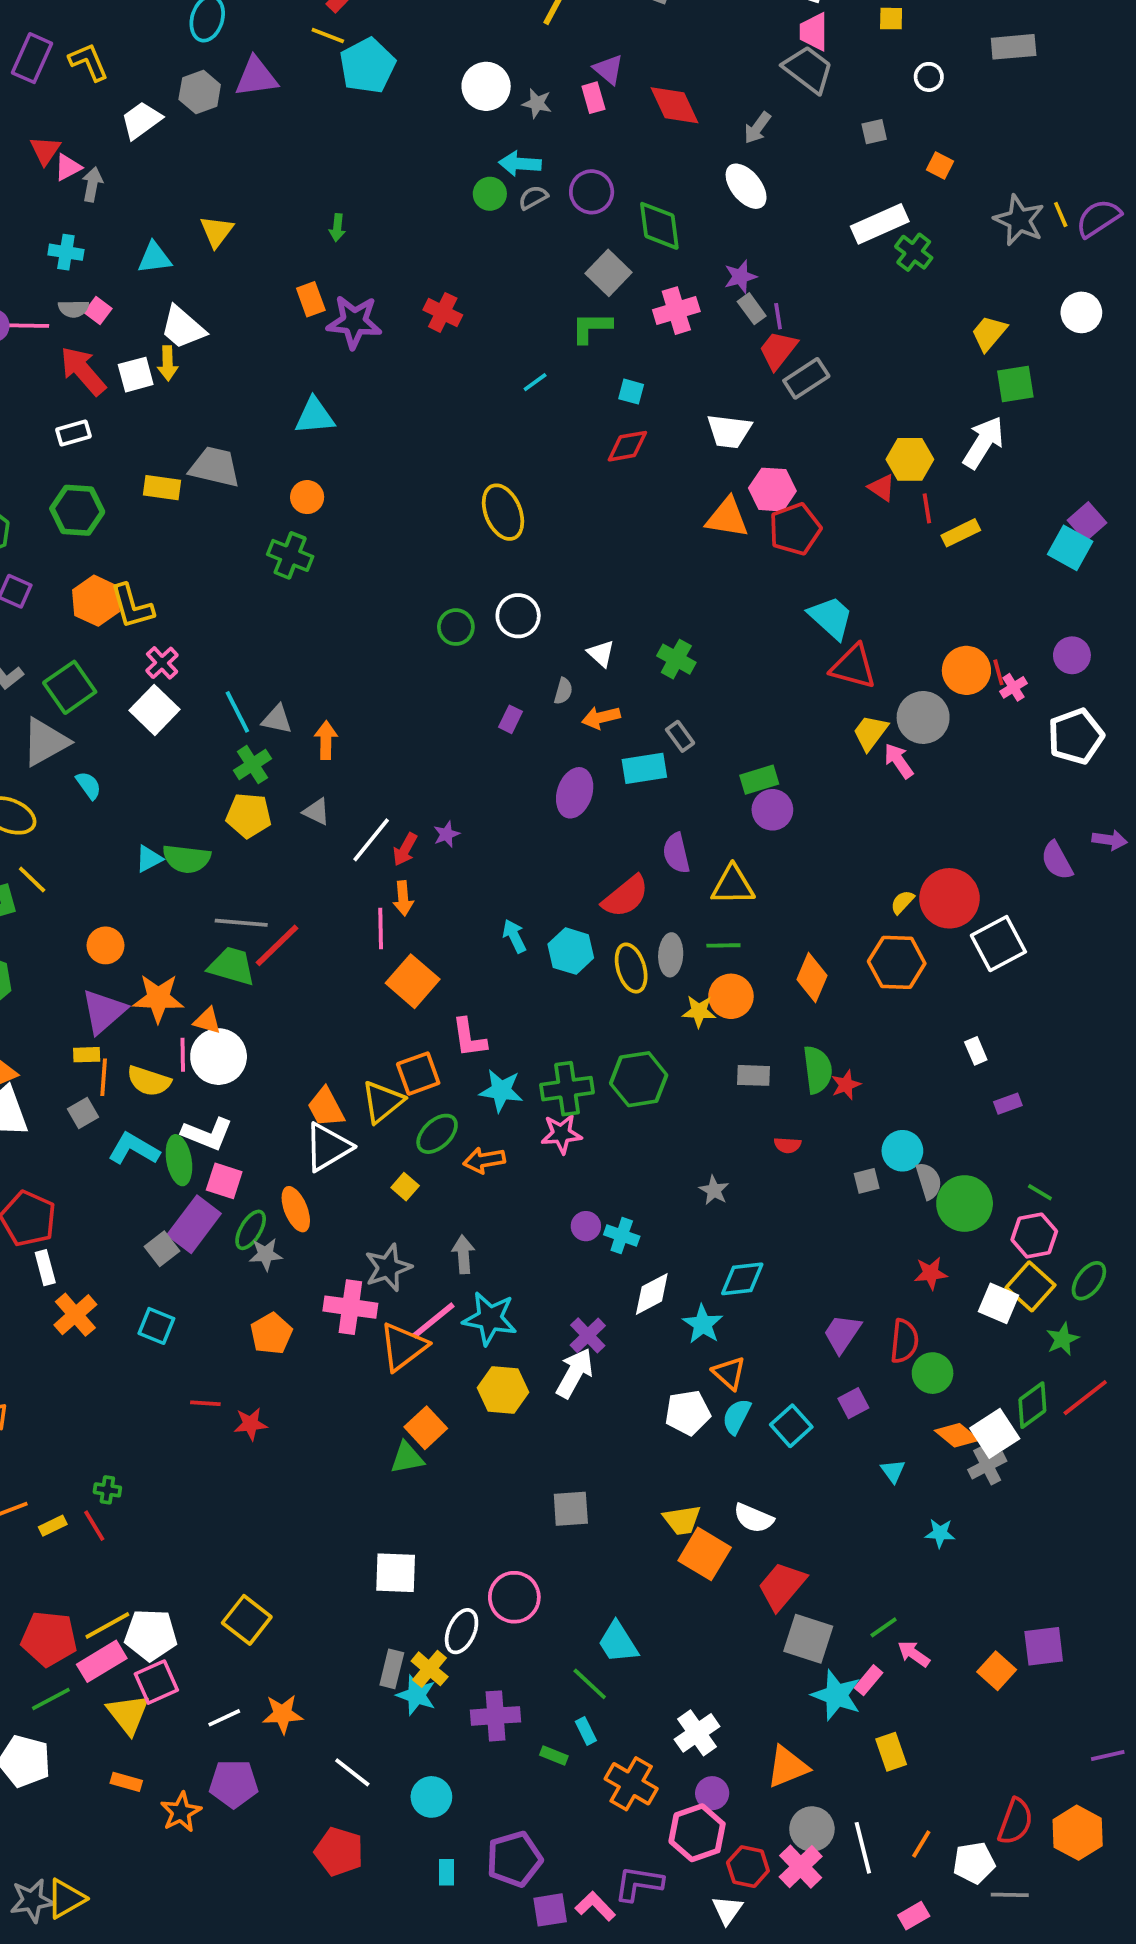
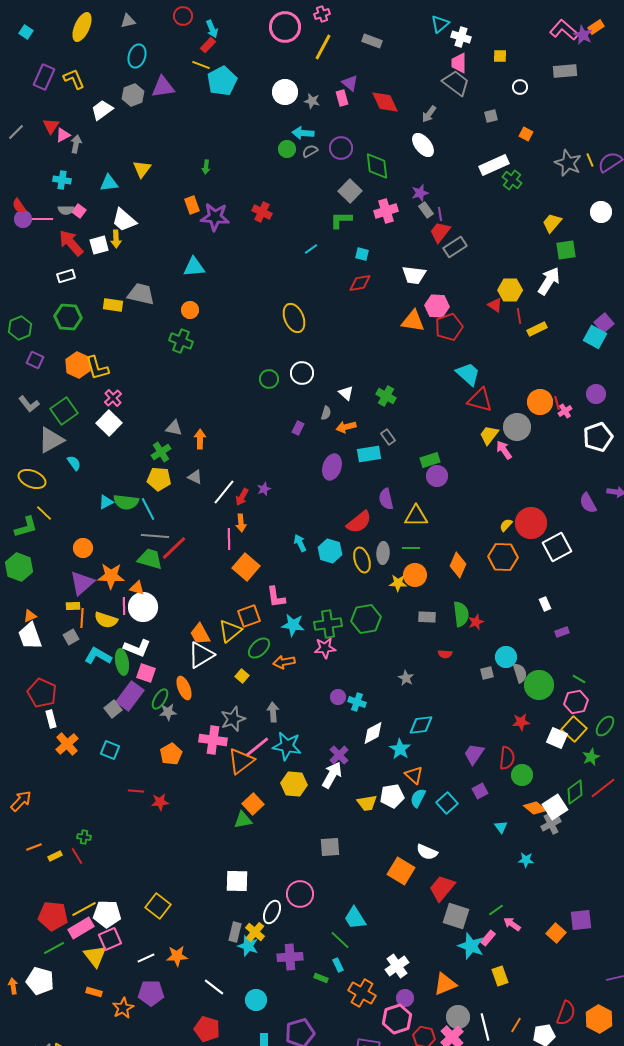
cyan line: (237, 712) -> (148, 509), moved
yellow trapezoid: (682, 1520) -> (367, 803), moved

